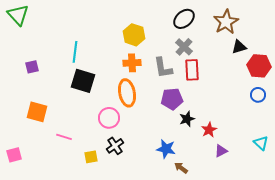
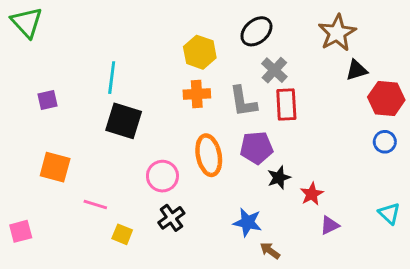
black ellipse: (184, 19) -> (256, 31), moved
orange ellipse: (127, 93) -> (209, 155), moved
yellow square: (91, 157) -> (122, 234), moved, turned 32

